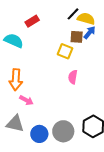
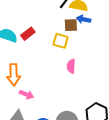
red rectangle: (32, 21) -> (28, 34), moved
blue arrow: (90, 33) -> (83, 19), turned -112

